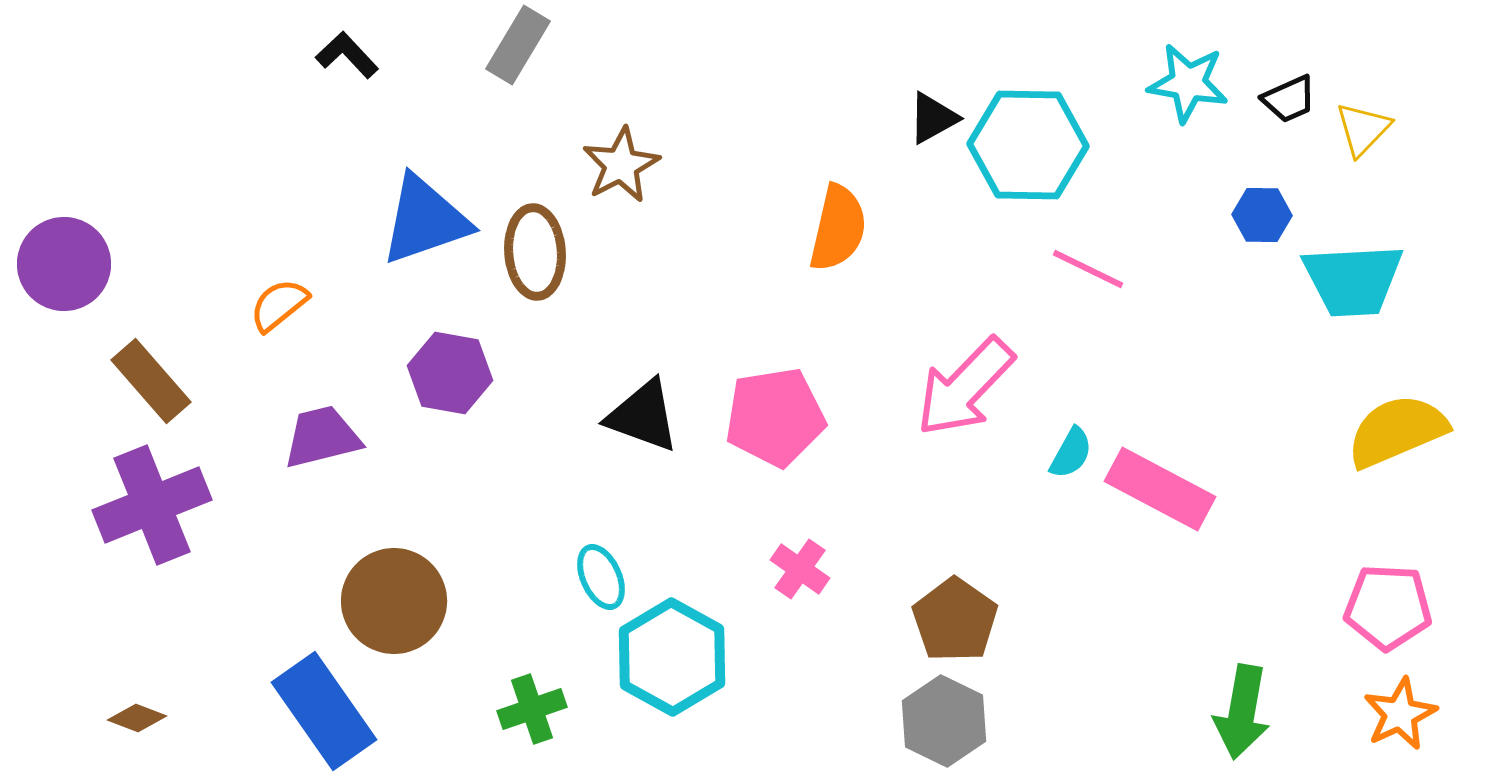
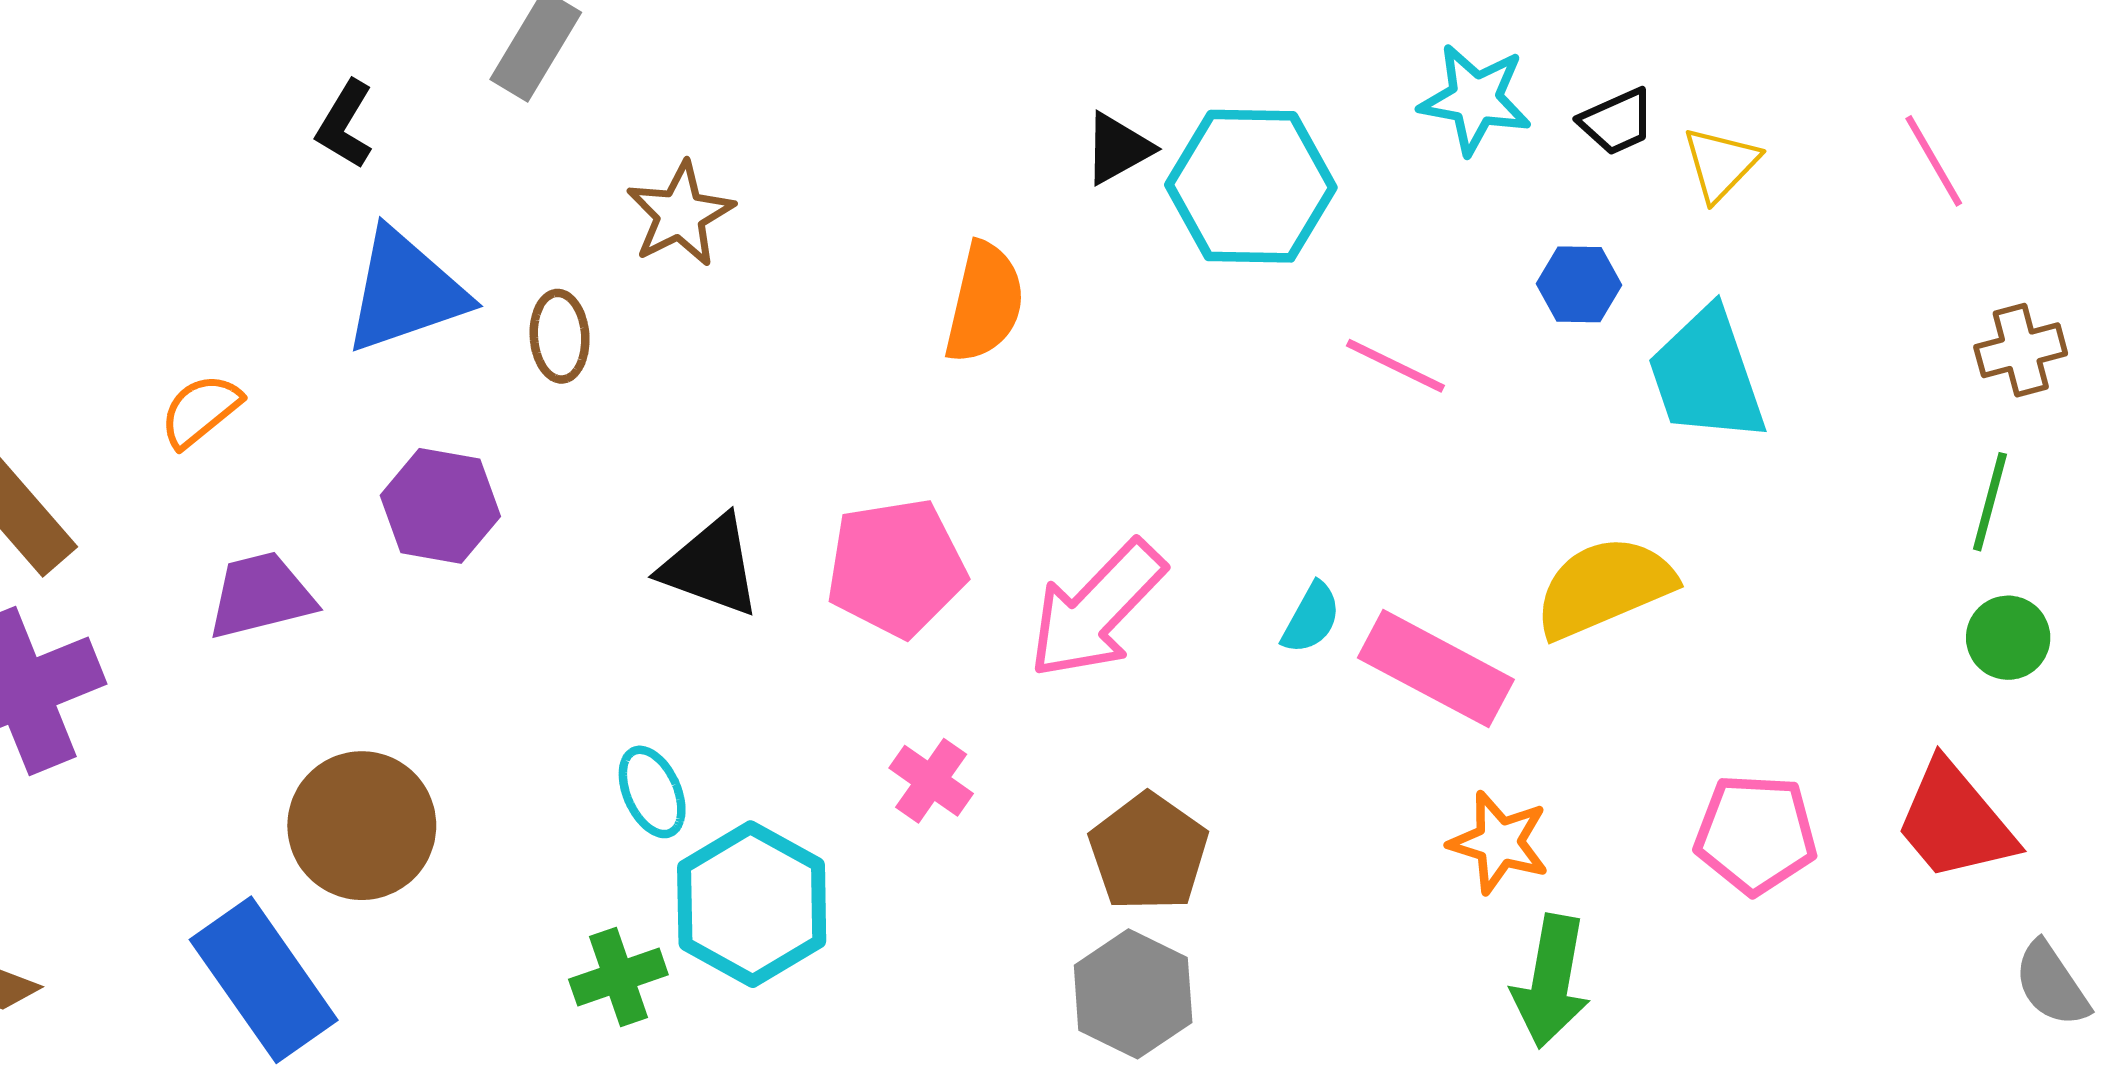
black L-shape: (347, 55) -> (345, 124), moved, turned -106
brown ellipse: (535, 252) -> (560, 336), size x0.7
pink line: (1088, 269) -> (1395, 366), moved
cyan trapezoid: (1353, 280) -> (1707, 375), turned 74
pink arrow: (965, 387) -> (1097, 610), moved
yellow semicircle: (1397, 431) -> (1604, 587), moved
green cross: (532, 709) -> (618, 977), moved
orange star: (1400, 714) -> (1499, 842), moved, turned -30

